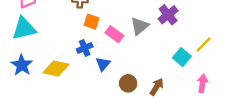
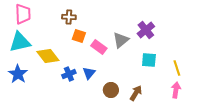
yellow line: (204, 44) -> (177, 68), moved, turned -63
blue cross: (85, 48) -> (69, 74), moved
cyan square: (182, 57) -> (149, 60), moved, turned -35
yellow diamond: (56, 68) -> (48, 56), moved, turned 40

